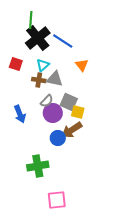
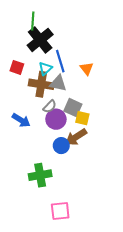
blue line: (63, 41) -> (60, 61), moved, turned 40
brown cross: (39, 80) -> (41, 84), size x1.6
blue arrow: (20, 114) -> (21, 120), turned -36

